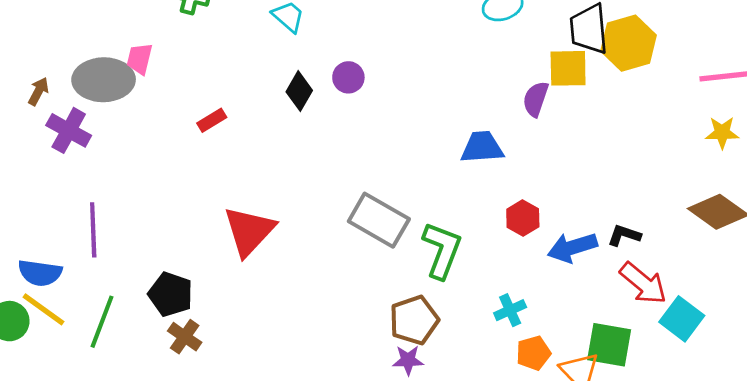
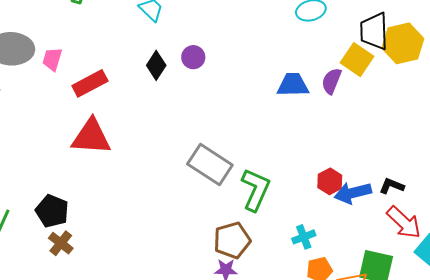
pink trapezoid: (140, 59) -> (52, 59), moved
yellow square: (568, 68) -> (357, 60), turned 32
red rectangle: (212, 120) -> (90, 83), size x1.6
blue trapezoid: (482, 147) -> (293, 85), moved
red hexagon: (523, 218) -> (330, 181), moved
red triangle: (249, 231) -> (91, 137), moved, turned 48

